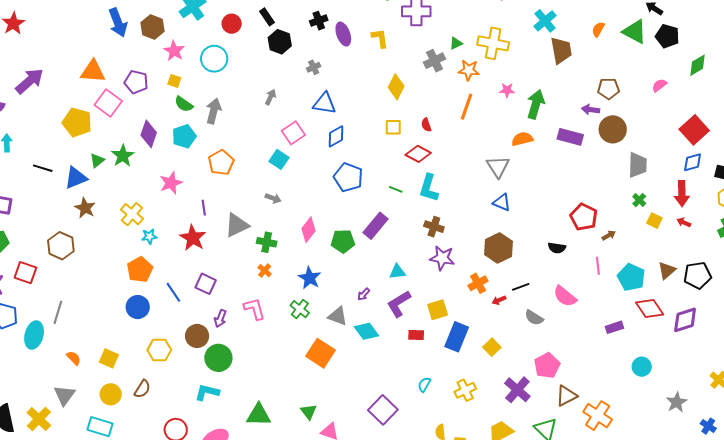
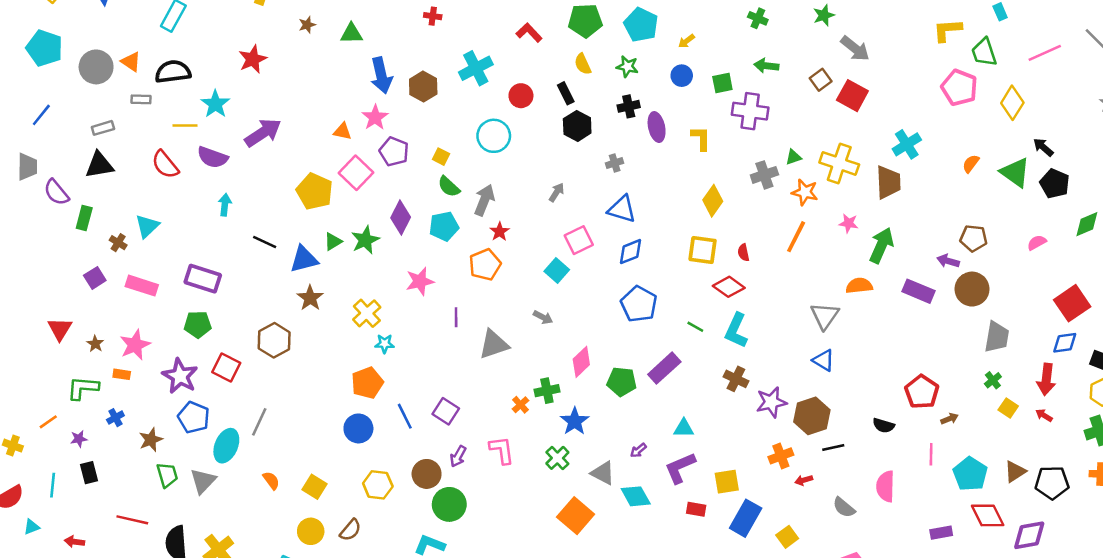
brown trapezoid: (561, 50) -> (888, 182), moved
pink star: (174, 51) -> (375, 117), moved
orange triangle: (93, 71) -> (342, 131), size x0.6
yellow square: (393, 127) -> (703, 250), size x1.4
red star: (193, 238) -> (500, 232), moved, size x0.6
green cross: (267, 242) -> (547, 391), moved, turned -30
purple star: (442, 258) -> (771, 402), moved, turned -30
black line: (521, 287) -> (833, 448), moved
pink semicircle: (565, 296) -> (885, 486), turned 45
gray triangle: (64, 395) -> (203, 481), moved

